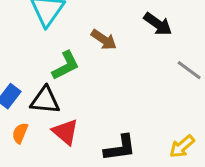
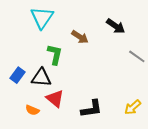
green L-shape: (66, 66) -> (55, 54), turned -50
orange semicircle: (20, 133) -> (32, 110), moved, turned -88

